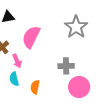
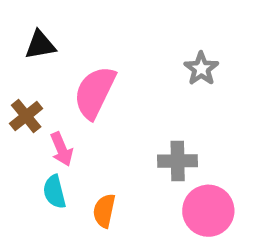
gray star: (76, 27) -> (201, 69), size x0.6

